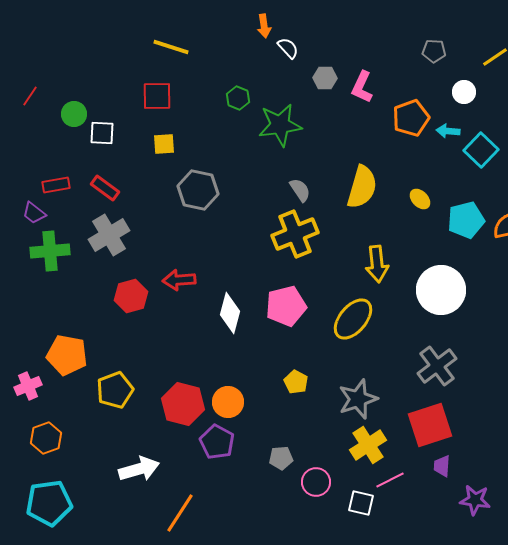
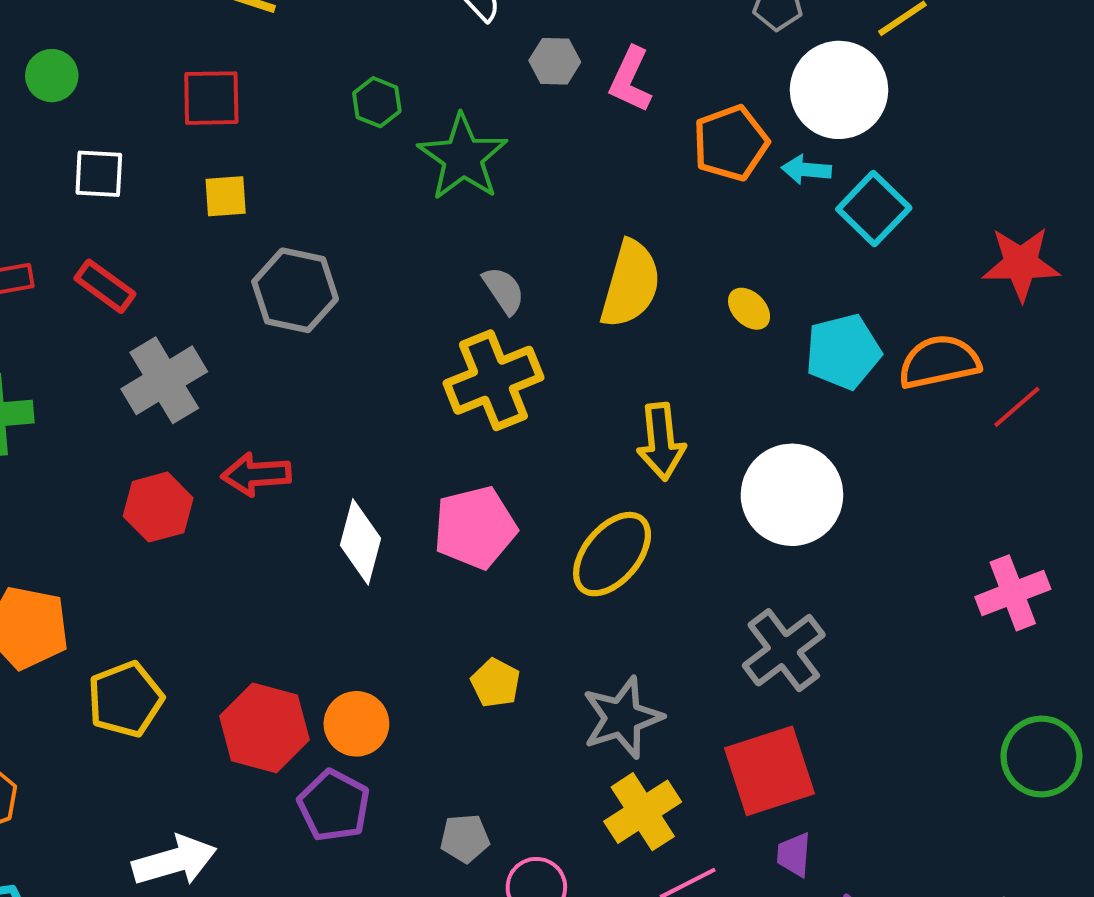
white circle: (464, 92) -> (839, 90), size x2.0
green circle: (74, 114) -> (52, 76), moved
green star: (280, 125) -> (463, 157), turned -30
gray cross: (109, 235) -> (164, 380), moved

